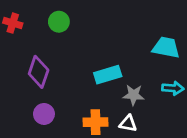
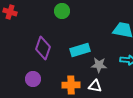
green circle: (59, 22) -> (62, 11), moved
purple diamond: (39, 72) -> (43, 48), moved

